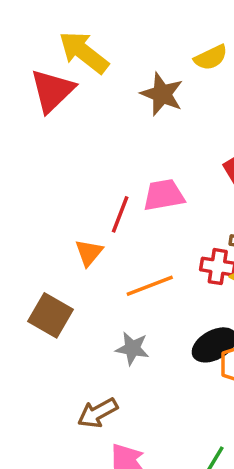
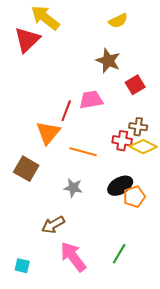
brown star: (162, 94) -> (108, 61), moved
orange triangle: (89, 253) -> (48, 133), size x1.5
orange line: (150, 286) -> (83, 152), turned 36

